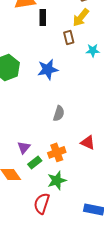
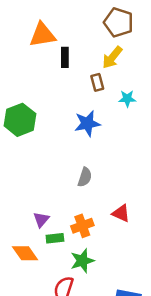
blue star: (48, 69) -> (87, 123), moved
green rectangle: (35, 162) -> (55, 238), turned 32

